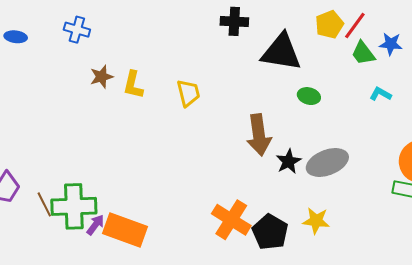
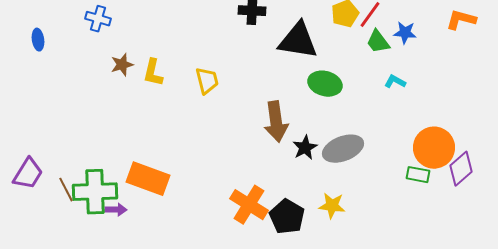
blue ellipse: (16, 37) -> (38, 40), moved, turned 75
green ellipse: (309, 96) -> (325, 84), size x1.5
purple arrow: (95, 225) -> (116, 210), turned 55
orange rectangle: (125, 230) -> (148, 179), moved

